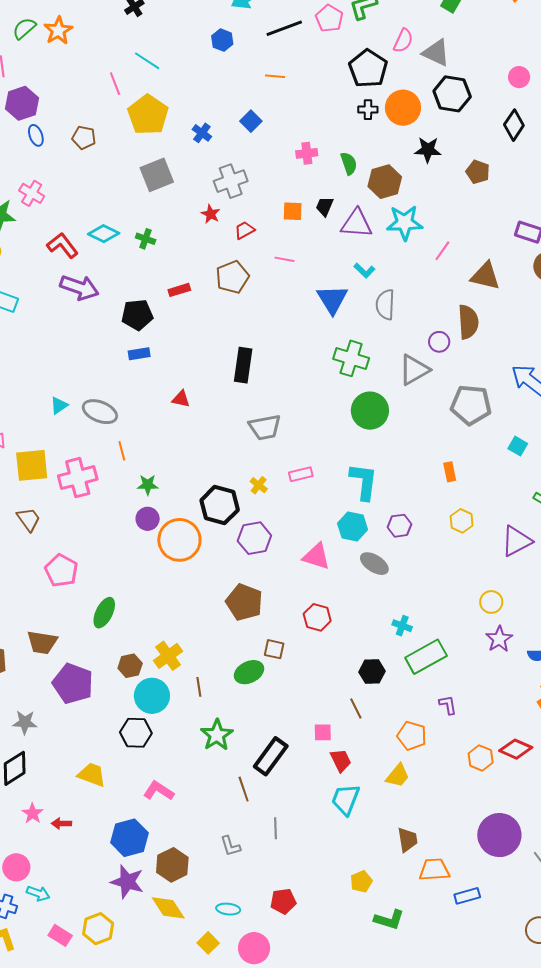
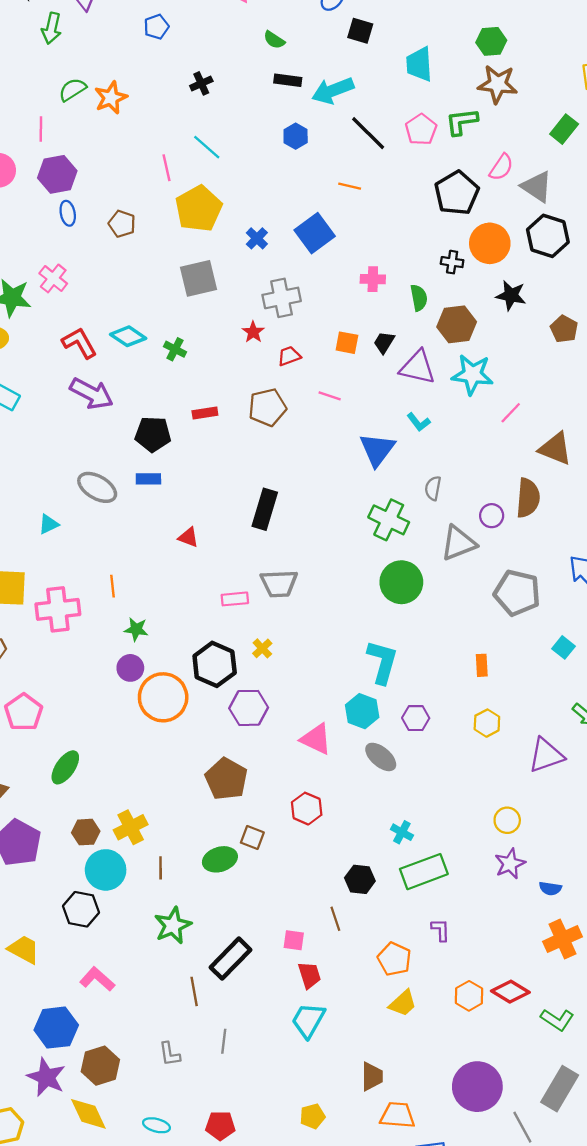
black line: (284, 28) -> (368, 133), turned 57
black cross: (368, 110) -> (452, 262), moved
blue square: (251, 121) -> (315, 233), size x1.6
gray semicircle: (385, 305) -> (433, 488), moved, size x0.7
gray ellipse: (100, 412) -> (97, 487), moved
pink rectangle: (301, 474) -> (235, 599), moved
yellow trapezoid: (398, 776) -> (403, 1003), moved

